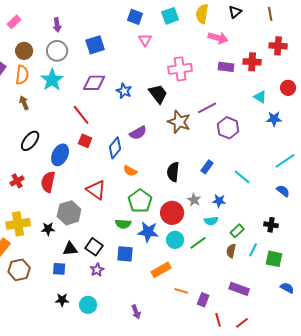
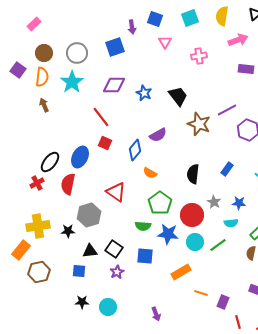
purple arrow: (57, 25) -> (132, 27), moved
pink arrow: (218, 38) -> (238, 40), turned -36
pink cross: (180, 69) -> (199, 56), moved, size x0.7
black ellipse: (30, 141) -> (50, 162), moved

